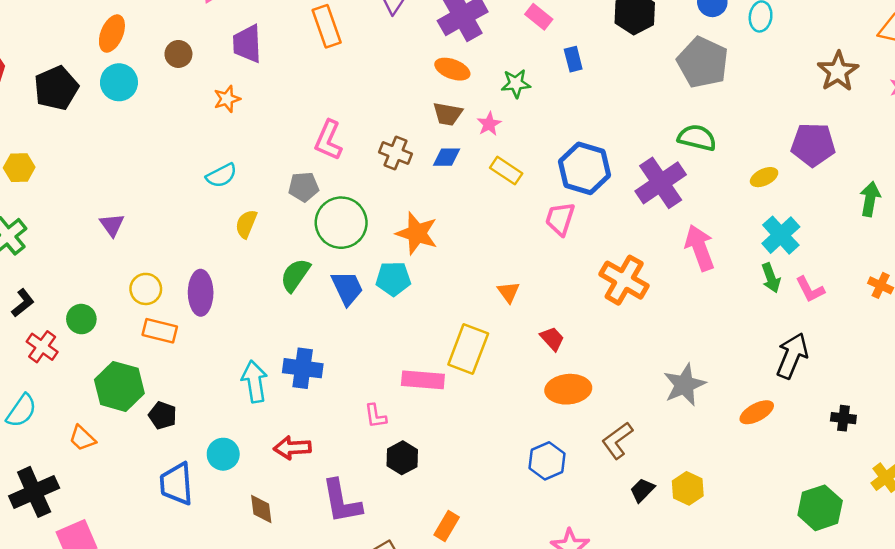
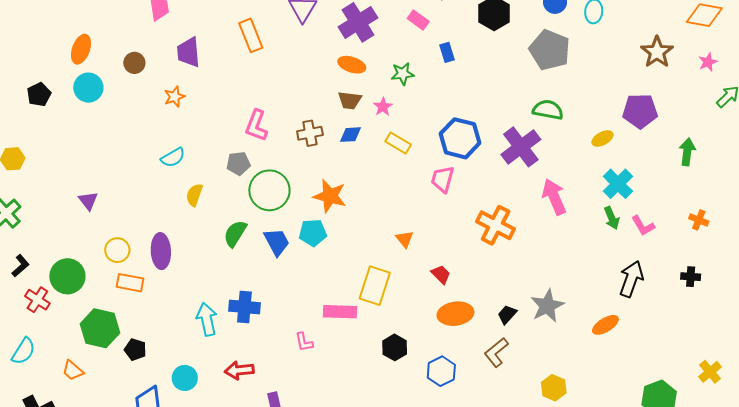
black pentagon: (56, 88) -> (39, 95), size x0.7
brown cross: (396, 153) -> (310, 133), turned -30
green circle: (81, 319) -> (67, 276), size x1.5
black cross: (843, 418) -> (691, 277), moved
black hexagon: (402, 458) -> (395, 347), moved
black trapezoid: (642, 490) -> (507, 314), moved

